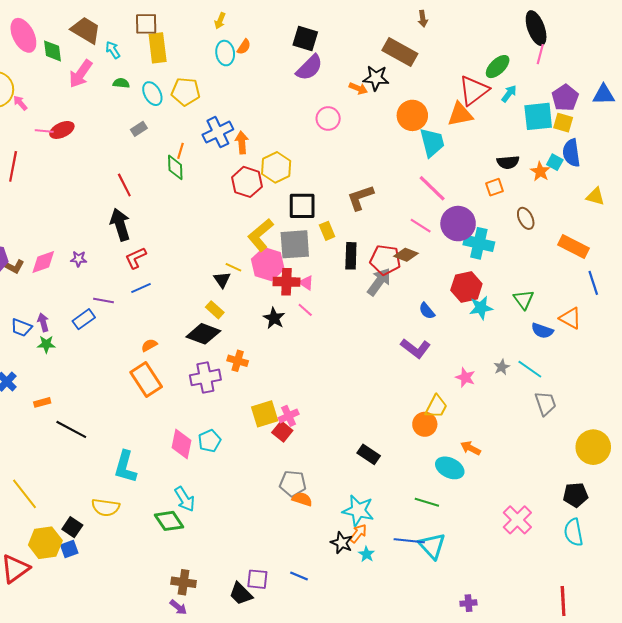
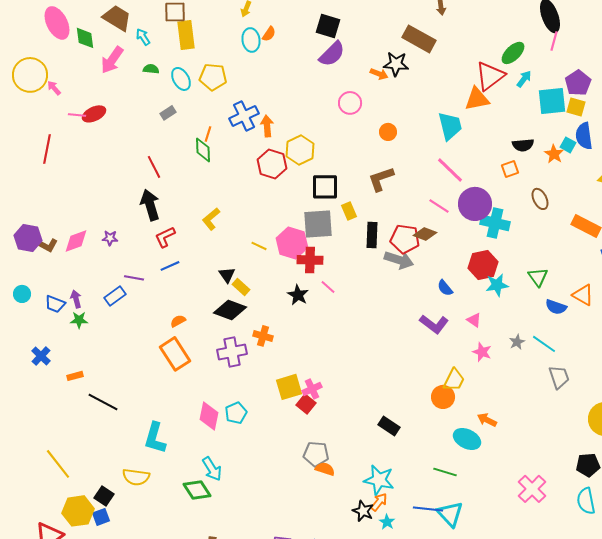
orange circle: (412, 115) -> (388, 132), moved, size x0.6
yellow L-shape: (261, 235) -> (211, 219), moved, size x0.7
black triangle: (222, 280) -> (227, 275), moved
gray arrow: (379, 282) -> (399, 260), turned 72
pink triangle: (306, 283) -> (474, 320), moved

